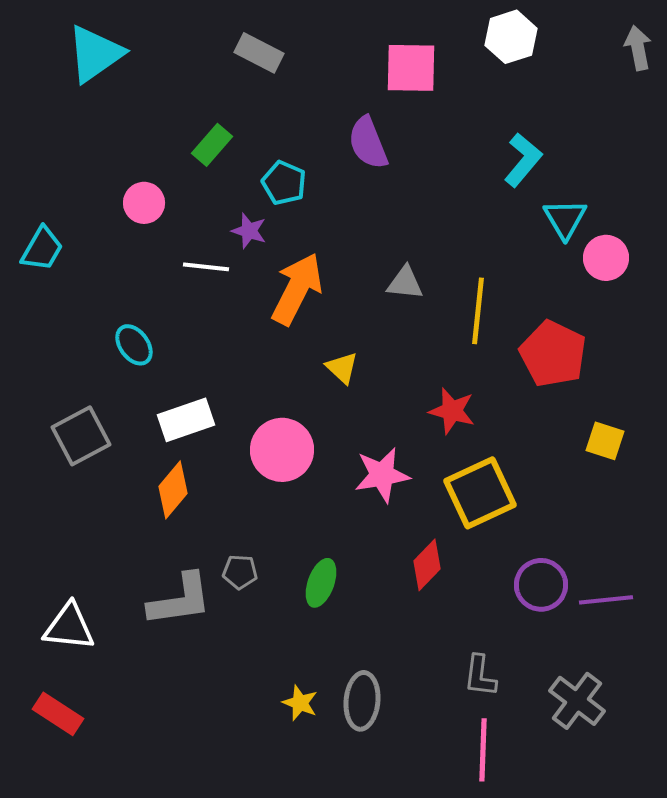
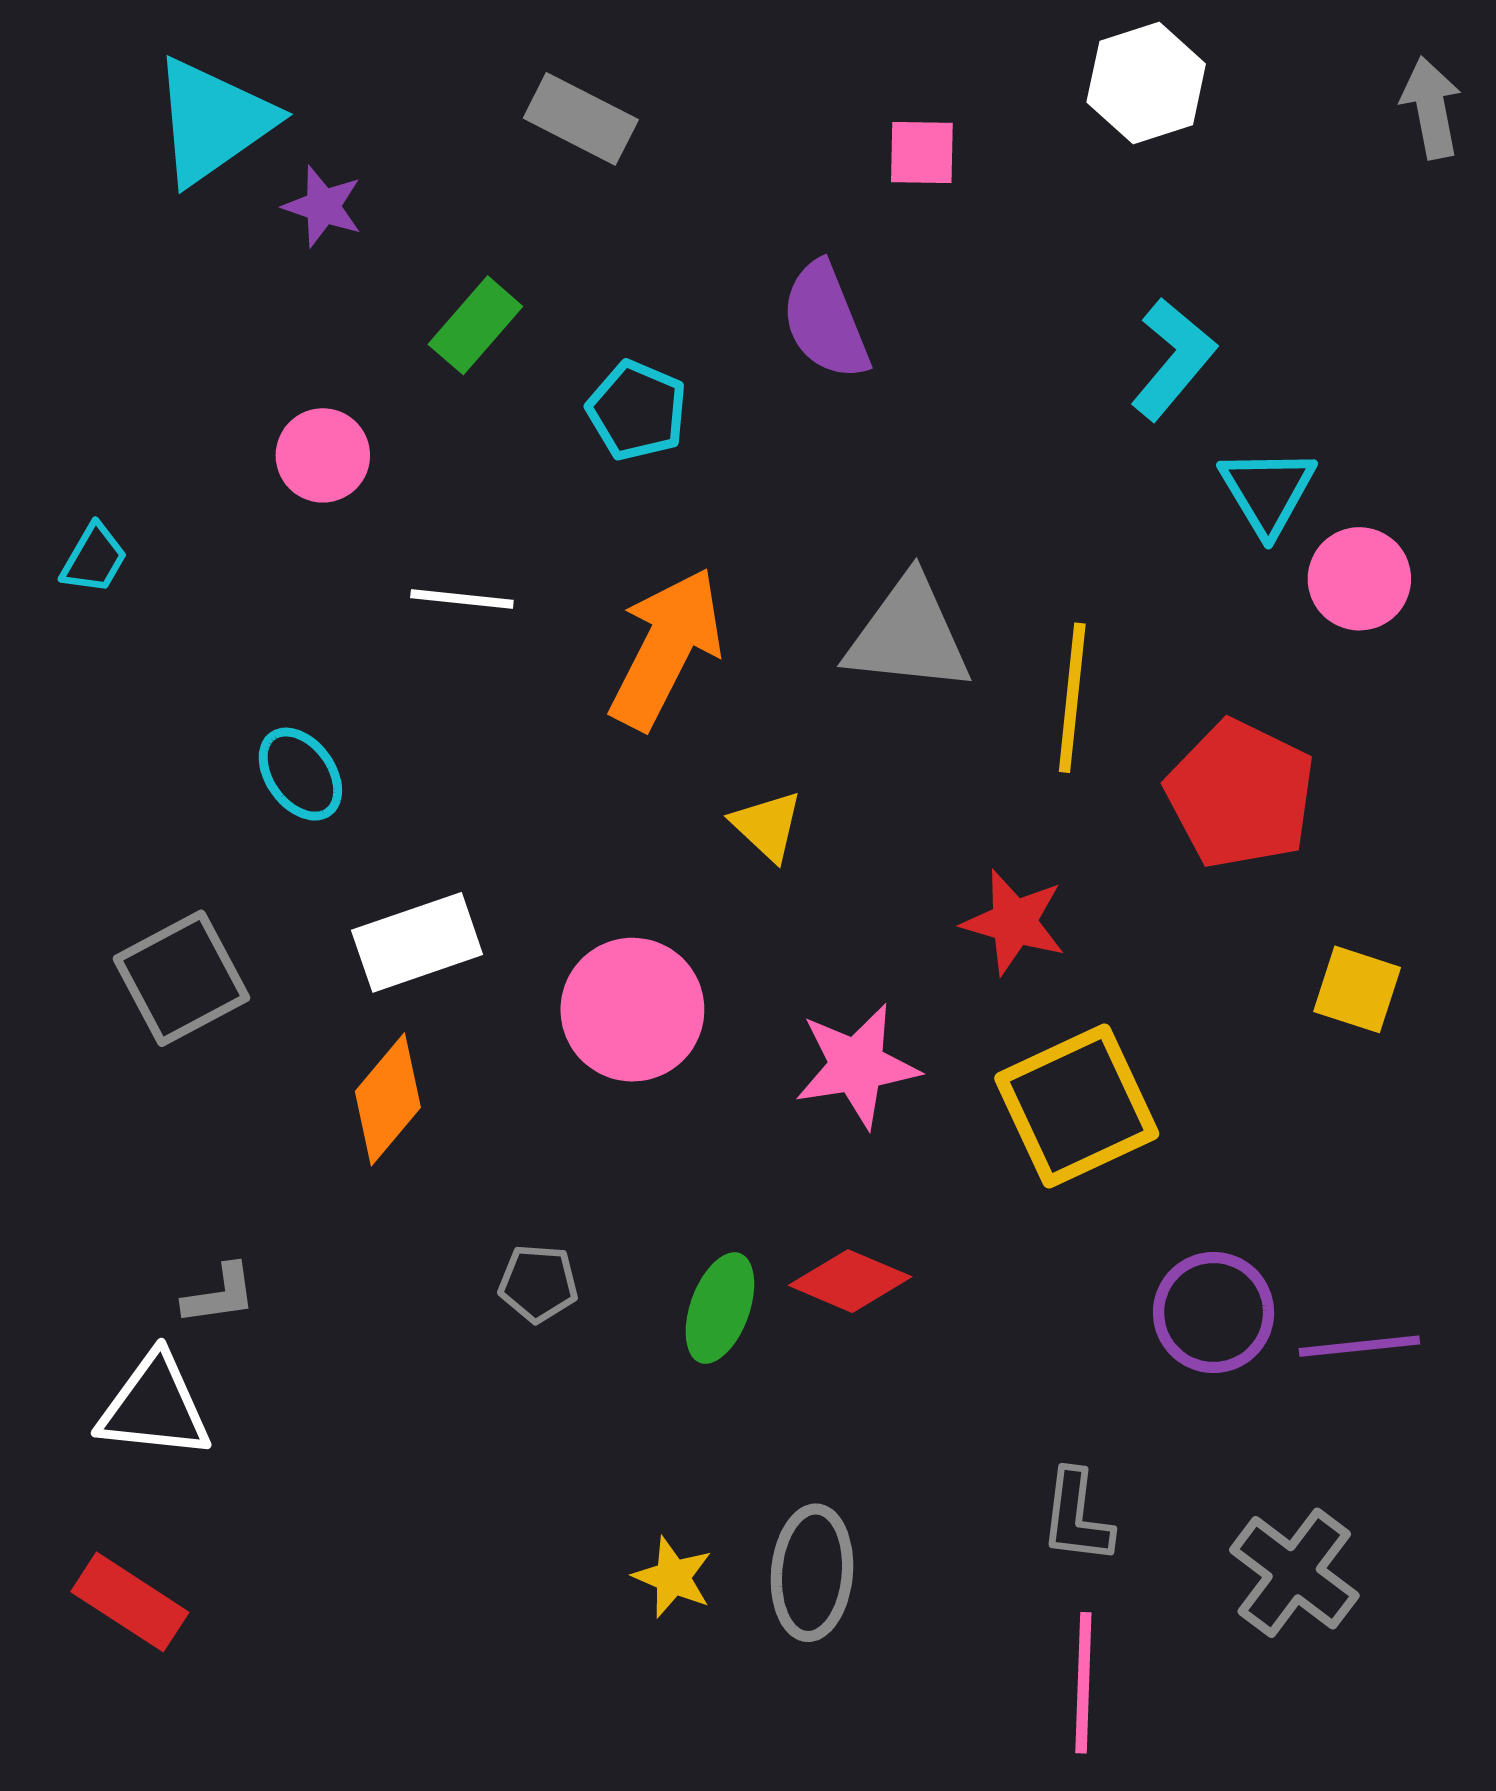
pink square: (411, 68) -> (922, 153), size x0.6
purple star: (249, 231) -> (323, 206), moved
cyan trapezoid: (42, 249) -> (94, 559), size x0.7
gray triangle: (405, 283) -> (908, 635), size x1.6
red diamond: (427, 565) -> (850, 1281), moved, turned 69
gray L-shape: (180, 600) -> (220, 1295), moved, size x0.5

